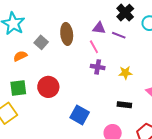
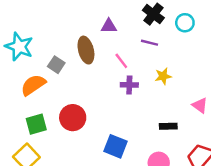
purple triangle: (99, 28) -> (109, 26), moved
orange semicircle: (20, 56) -> (33, 85), size x1.5
yellow star: (125, 73) -> (163, 76), moved

